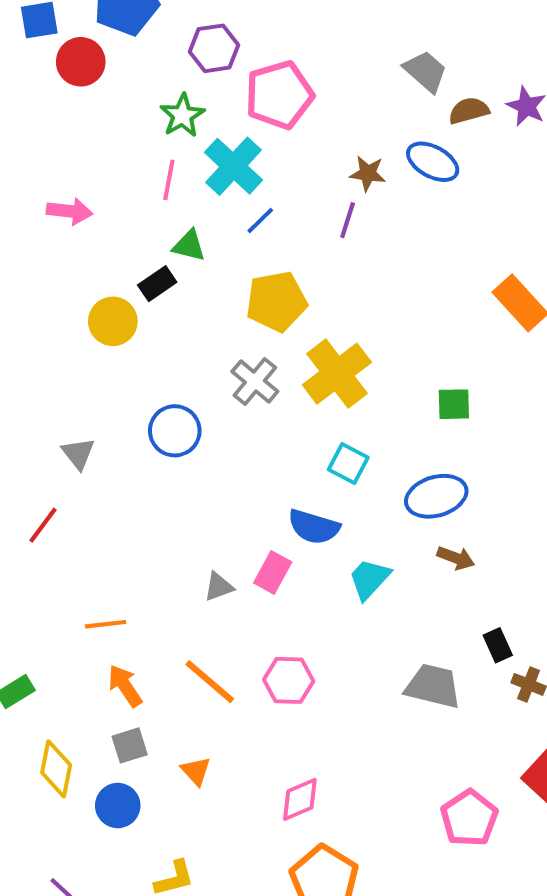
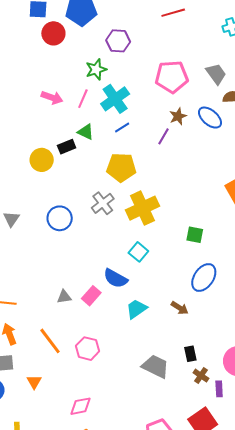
pink pentagon: (279, 95) -> (172, 77), moved
brown star: (368, 173) -> (178, 116), turned 30
pink arrow: (70, 211) -> (52, 97), moved
blue ellipse: (436, 496) -> (204, 278), moved, turned -52

